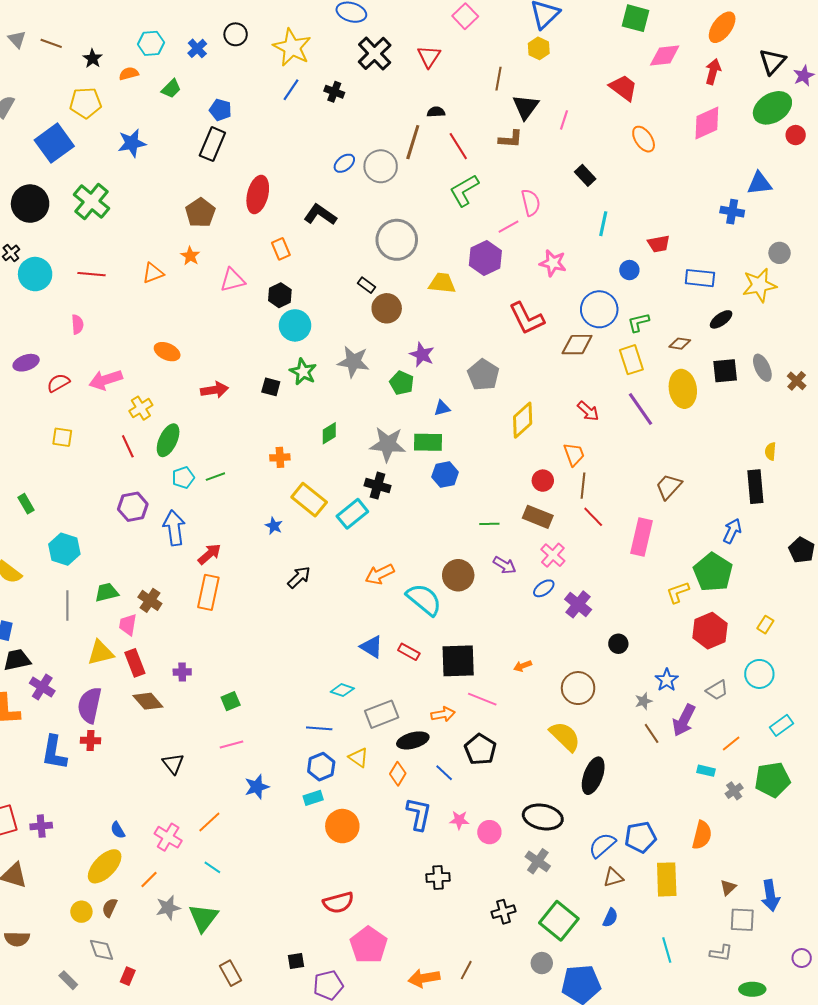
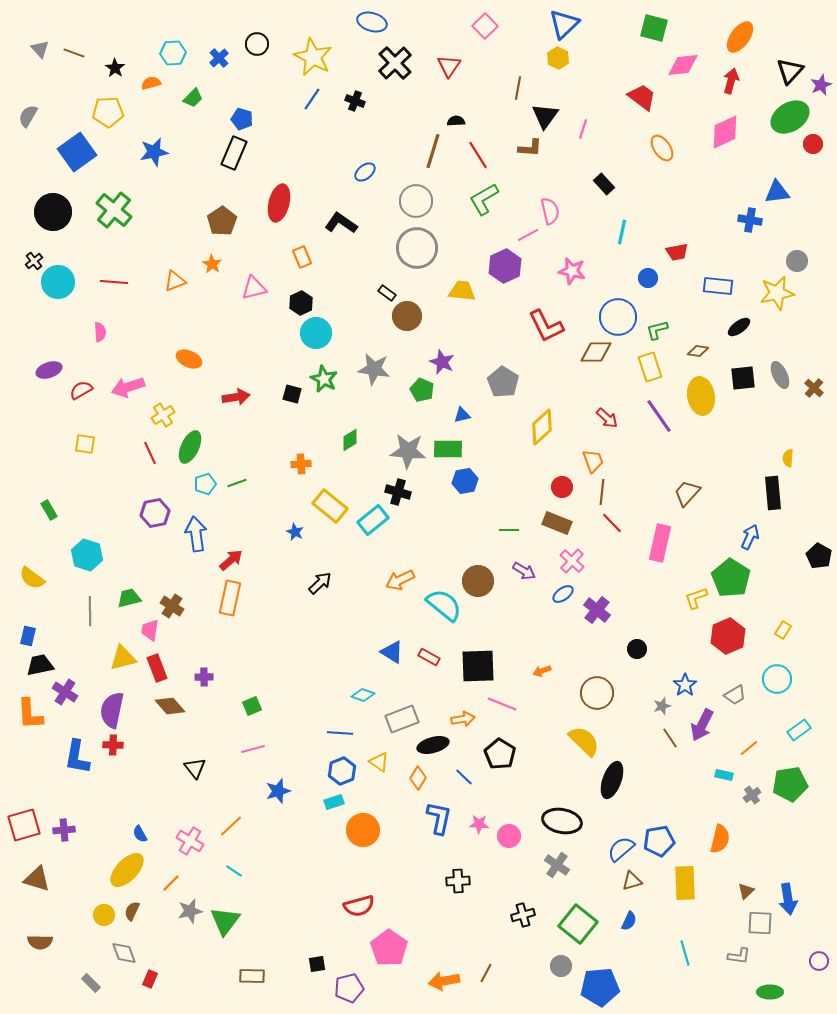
gray circle: (381, 166) -> (416, 201), moved
brown rectangle: (231, 973) -> (252, 976), turned -60

